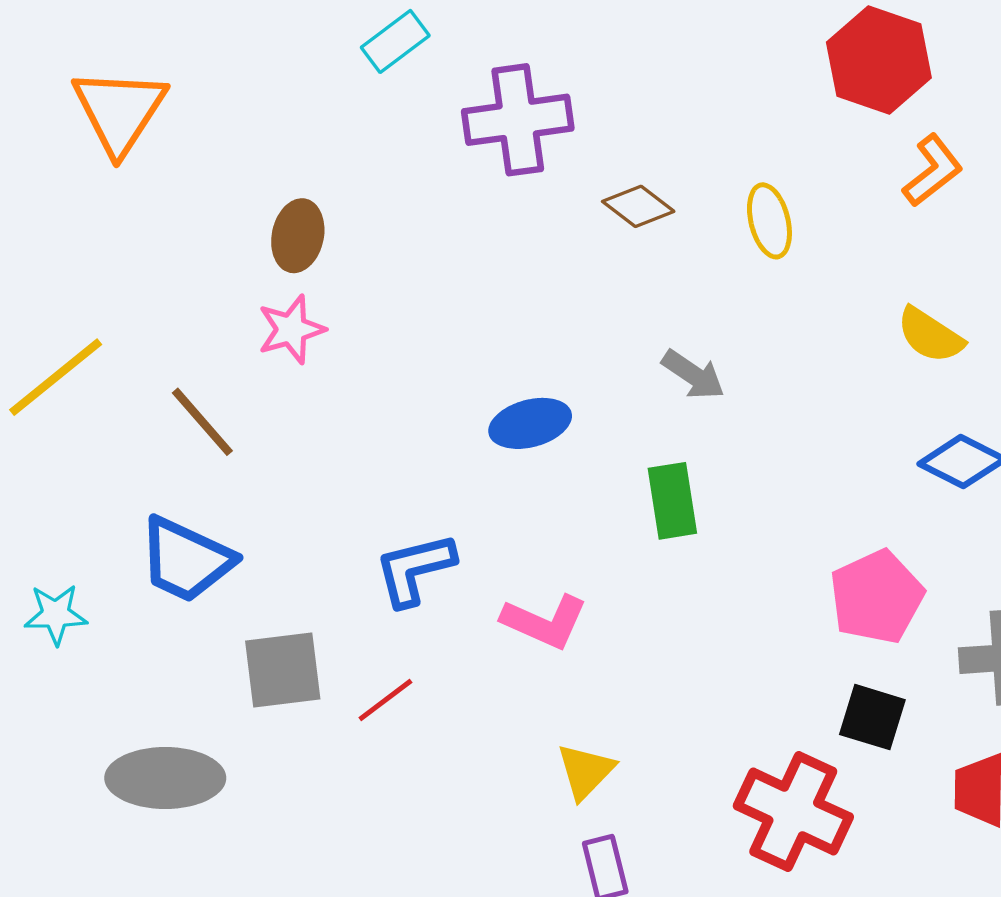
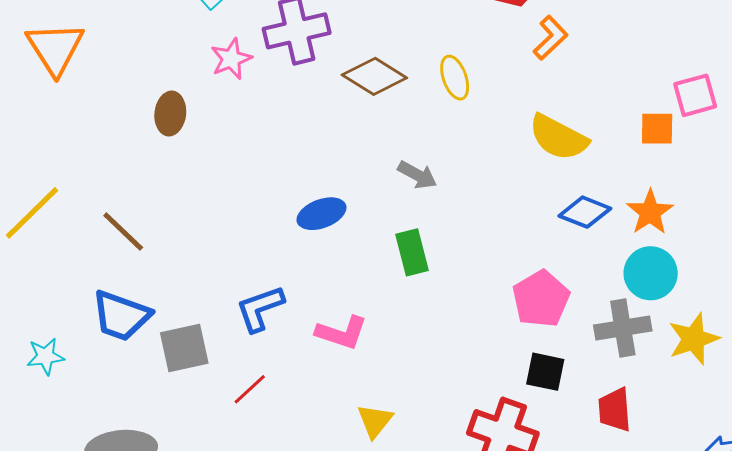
brown diamond: (638, 206) -> (374, 76), size x1.5
pink star: (291, 329) -> (231, 59), moved
yellow semicircle: (930, 335) -> (558, 138), size x1.4
gray square: (283, 670) -> (184, 348), moved

